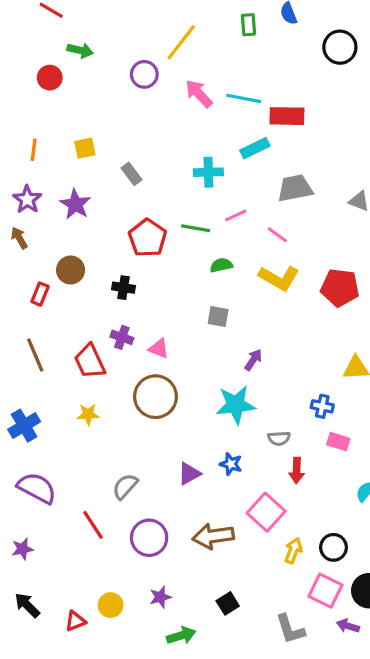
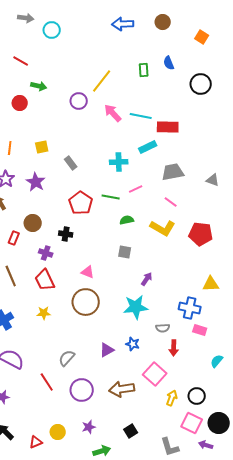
pink line: (277, 235) -> (171, 202), moved
purple cross: (122, 337) -> (46, 253), moved
blue cross: (322, 406) -> (190, 308), size x1.5

